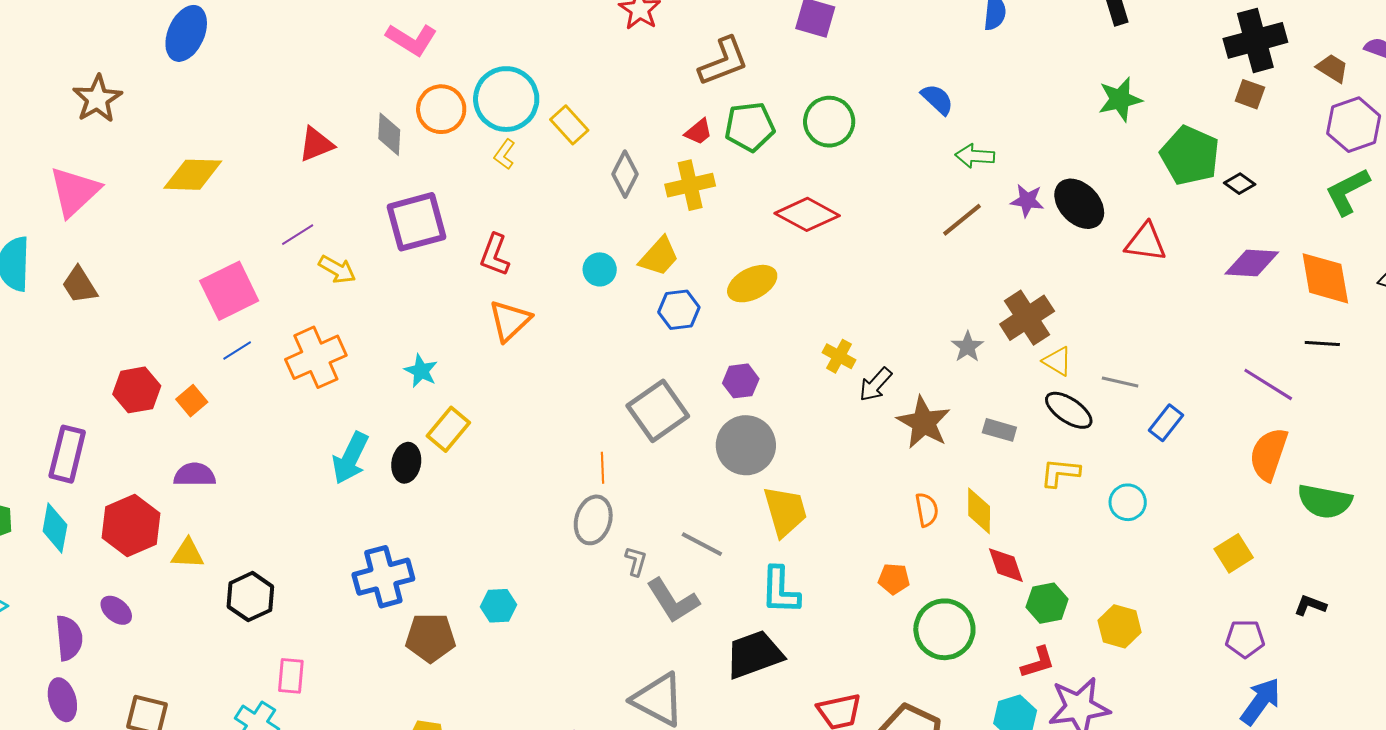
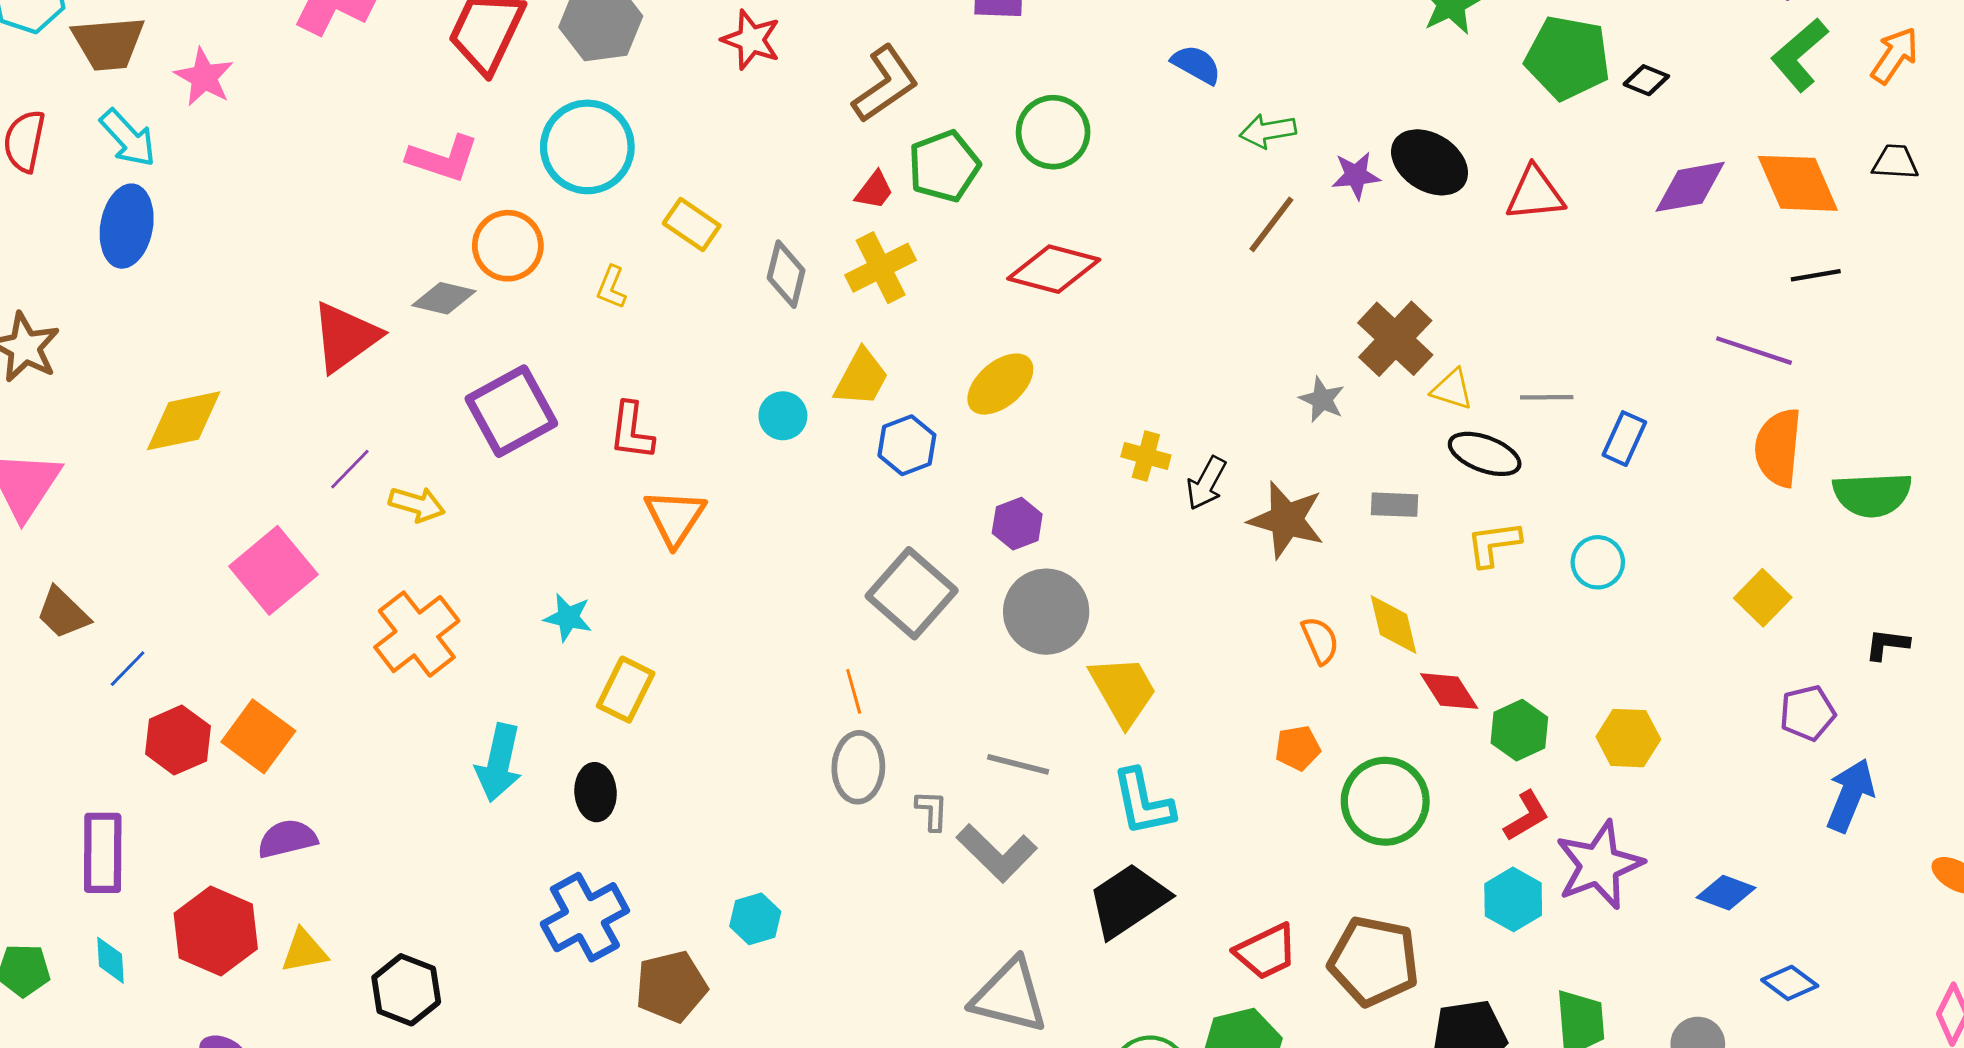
cyan circle: (506, 99) -> (587, 147), moved
gray diamond: (389, 134) -> (444, 298), turned -66
red triangle: (316, 144) -> (345, 337), size x1.4
blue line: (237, 350) -> (128, 669), moved
orange square: (192, 401) -> (258, 736), size x1.6
black ellipse: (406, 463) -> (596, 792), moved
cyan diamond: (55, 528) -> (111, 960), size x0.7

